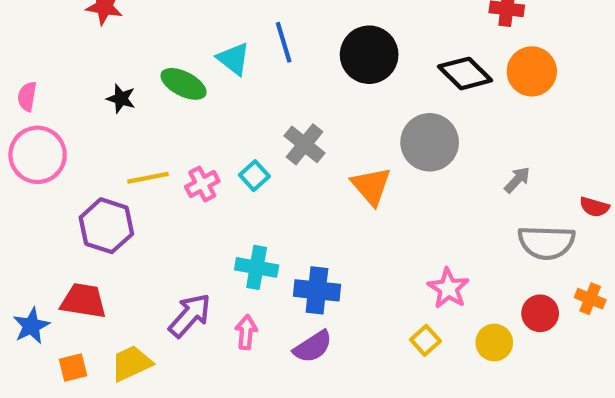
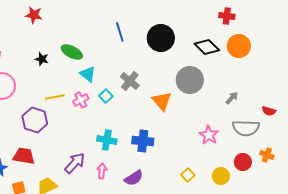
cyan triangle: (234, 59) -> (88, 74), moved
pink star: (448, 288) -> (209, 135), moved
blue cross: (317, 290) -> (143, 141), moved

